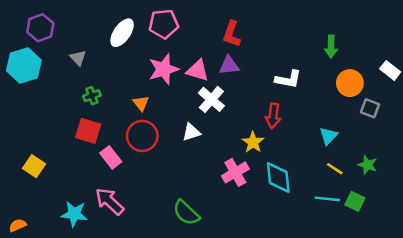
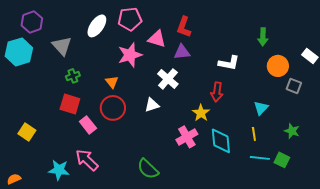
gray triangle: (78, 58) -> (62, 46), size x1.5
pink triangle: (198, 70) -> (157, 39), moved
yellow line: (335, 169) -> (254, 134), moved, turned 48

